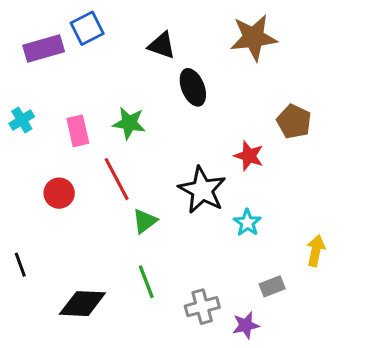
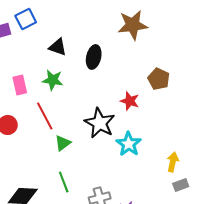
black triangle: (162, 45) -> (58, 47), moved
black ellipse: (193, 87) -> (94, 57), turned 35
cyan star: (247, 223) -> (129, 144), size x1.4
gray rectangle: (272, 286) -> (181, 185), moved

